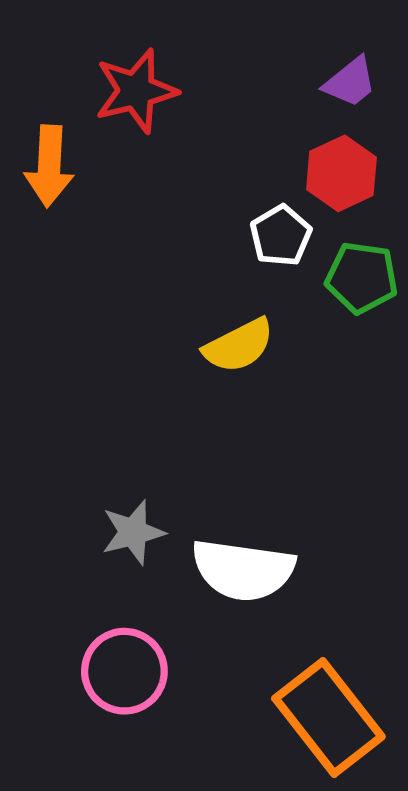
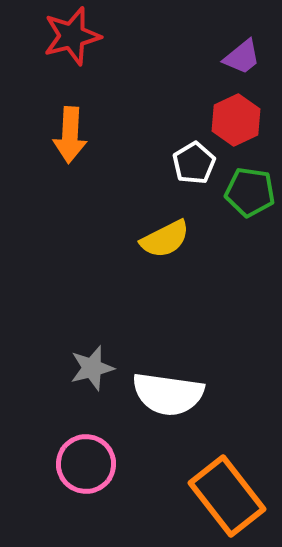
red star: (136, 91) -> (72, 36), moved
orange arrow: (49, 166) -> (70, 135), moved

